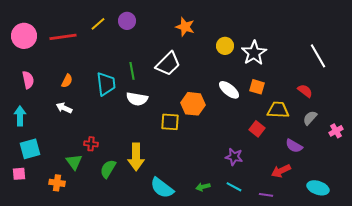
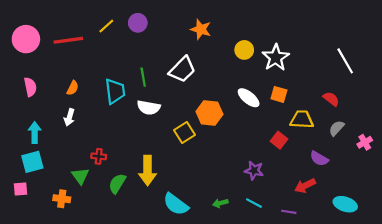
white arrow: (64, 108) -> (69, 117), turned -98
cyan arrow: (20, 116) -> (35, 132), moved
yellow square: (170, 122) -> (184, 132), turned -36

